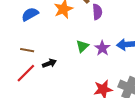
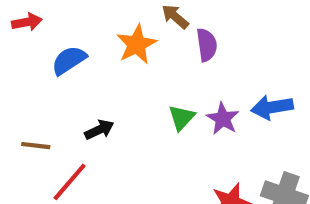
brown line: (27, 50) -> (36, 146), moved
black arrow: (49, 63) -> (99, 130), moved

